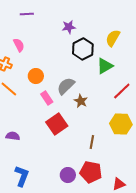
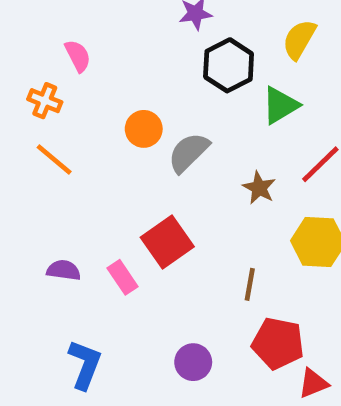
orange circle: (36, 76) -> (144, 129), moved
pink rectangle: (47, 98) -> (123, 277), moved
brown star: (81, 101) -> (259, 188), moved
red pentagon: (91, 172) -> (278, 343), moved

